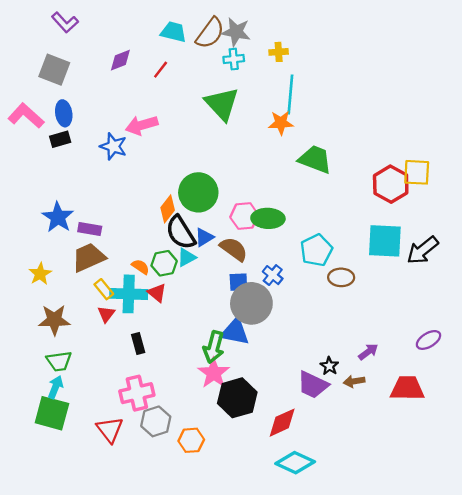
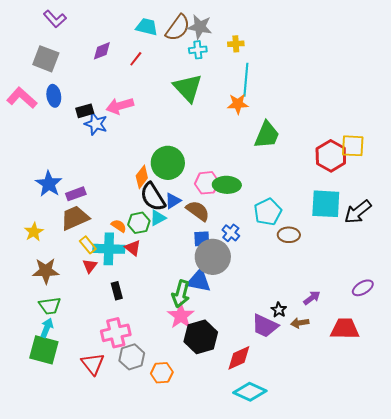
black rectangle: (60, 139) -> (85, 111), moved
green trapezoid: (315, 159) -> (267, 135), turned 92
purple rectangle: (90, 229) -> (76, 194), turned -30

